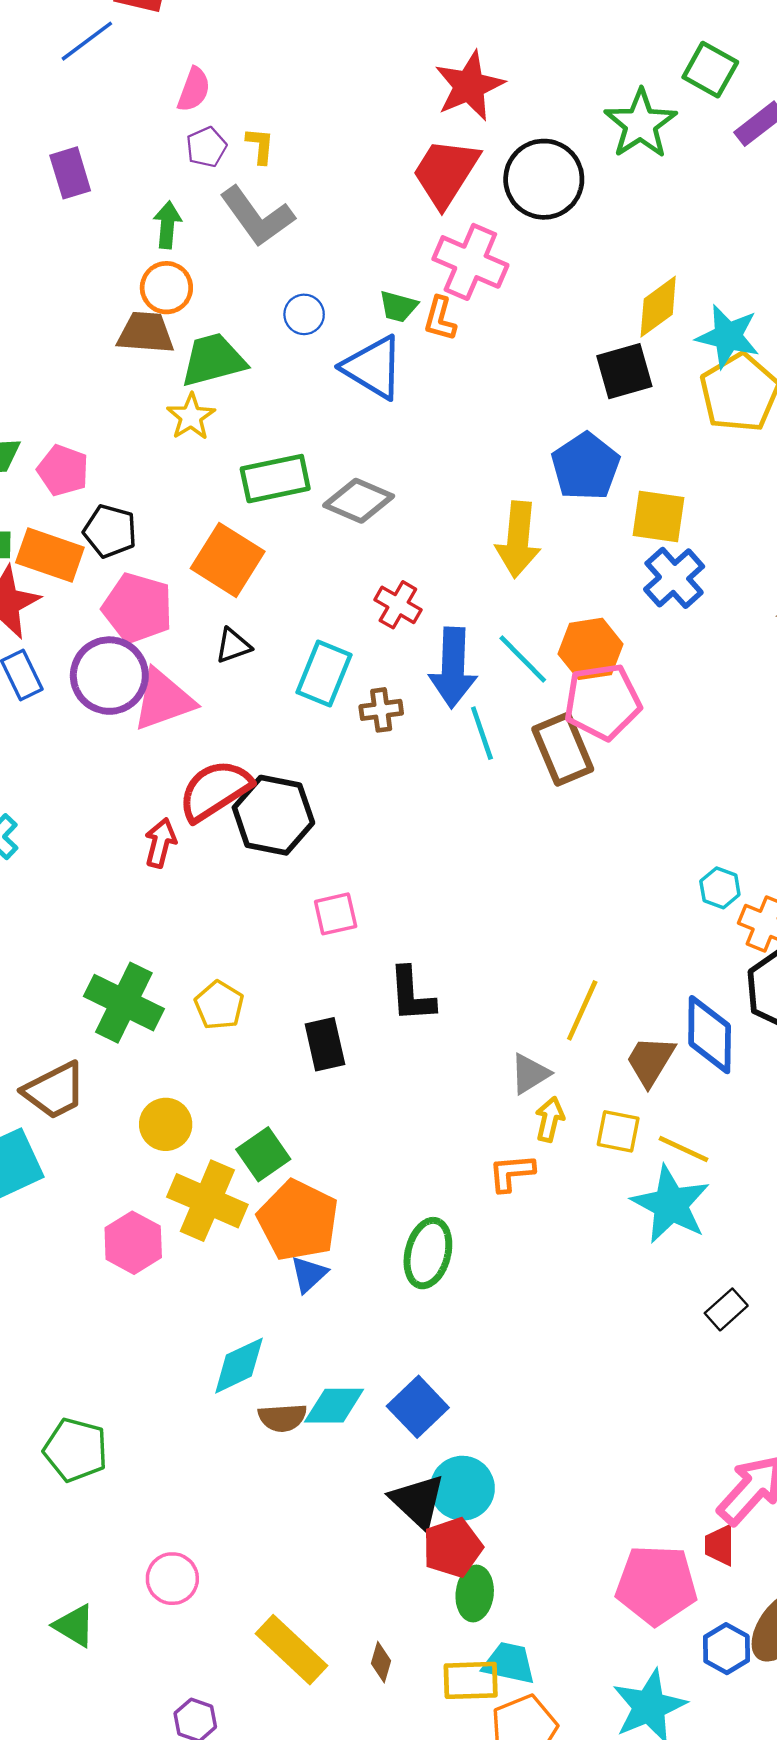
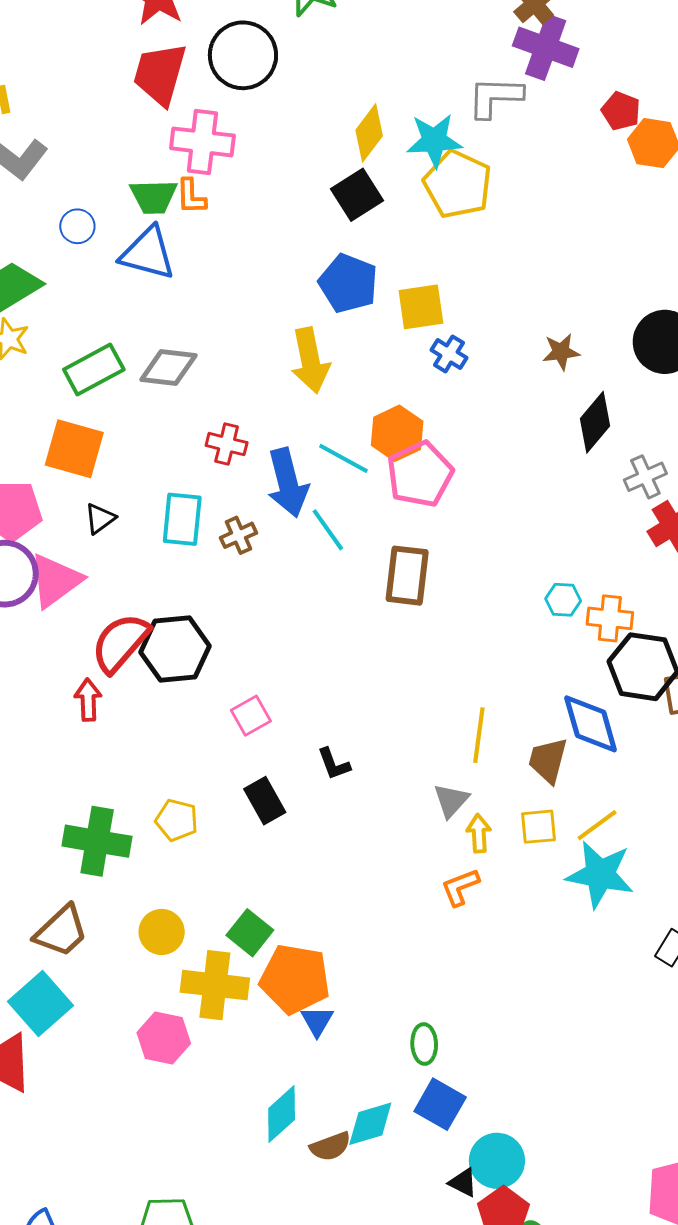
green trapezoid: (398, 306) -> (154, 197), size x1.4
blue cross: (674, 578) -> (449, 354), size x0.7
brown rectangle: (563, 749) -> (407, 576), moved, turned 46
black L-shape: (412, 995) -> (334, 764), size x0.7
black rectangle: (325, 1044) -> (265, 801), moved
yellow line: (684, 1149) -> (597, 825), turned -45
green ellipse: (428, 1253) -> (424, 1044), moved, size x0.7
black triangle: (418, 1501) -> (463, 1183), size x0.6

